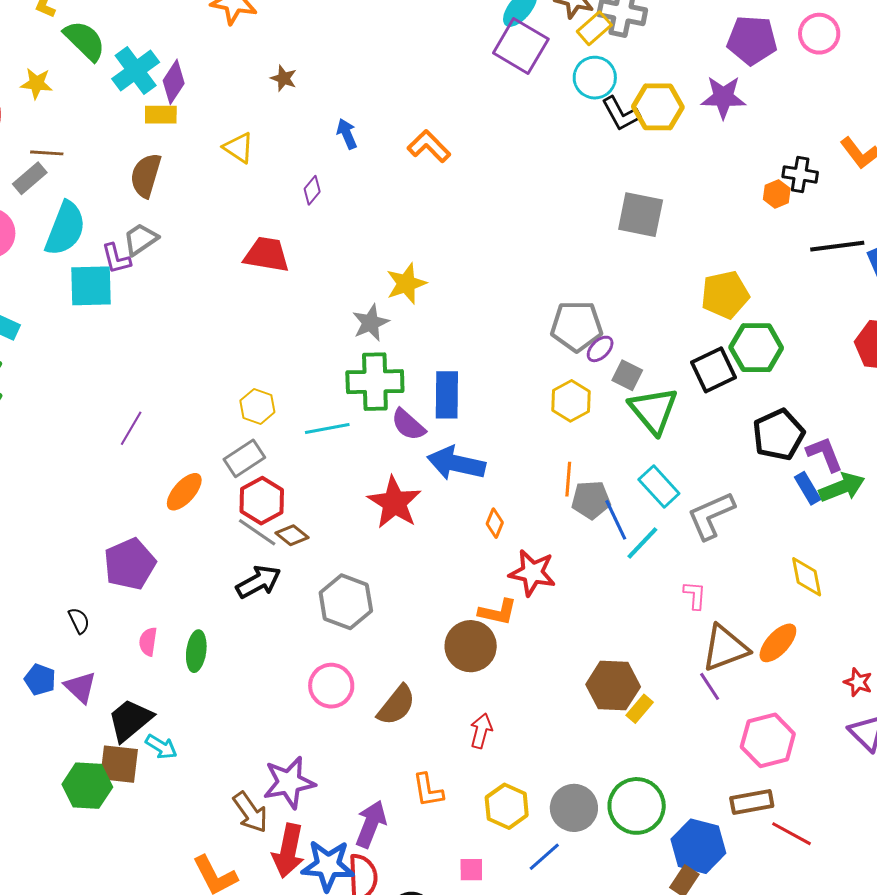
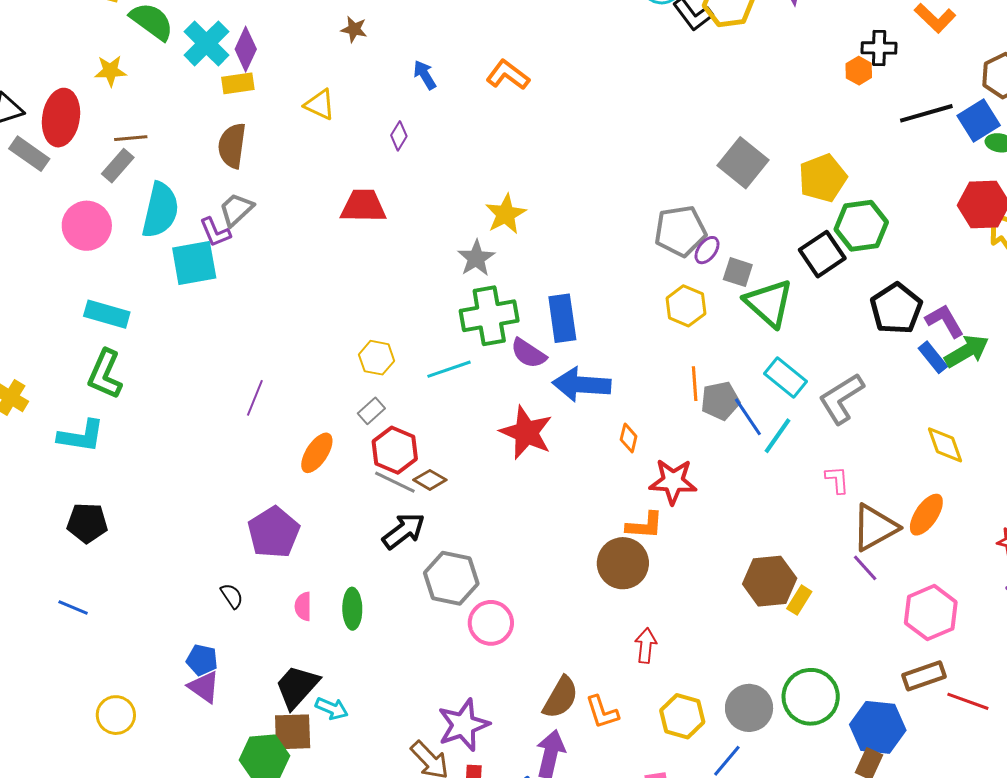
gray square: (641, 215) -> (743, 163), moved, turned 36
gray rectangle: (244, 458) -> (371, 411), size x0.7
gray hexagon: (346, 602) -> (451, 578), moved
purple triangle: (80, 687) -> (204, 687), moved
brown semicircle: (396, 705) -> (561, 697), moved

